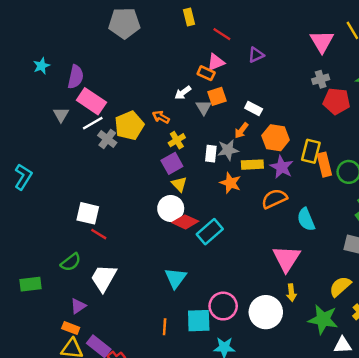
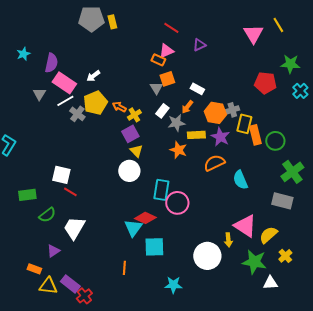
yellow rectangle: (189, 17) -> (112, 22), moved
gray cross: (321, 79) -> (232, 110), moved
white arrow: (183, 93) -> (93, 76), moved
orange arrow: (161, 117) -> (119, 107), moved
white rectangle: (211, 154) -> (162, 111), moved, turned 32
red diamond: (185, 222) -> (145, 218), moved
cyan rectangle: (210, 232) -> (161, 190), turned -40
pink triangle: (287, 258) -> (245, 226), moved, turned -30
green rectangle: (30, 284) -> (27, 195), moved
pink circle: (223, 306) -> (177, 203), moved
cyan square: (199, 321) -> (154, 247), moved
orange rectangle: (71, 328) -> (34, 269), moved

